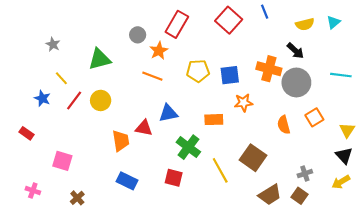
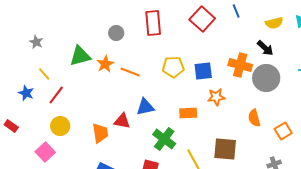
red rectangle: (177, 24) -> (153, 23), turned -35
orange star: (159, 51) -> (105, 64), moved
yellow circle: (101, 100) -> (60, 126), moved
orange square: (314, 117) -> (283, 131), moved
brown square: (253, 158) -> (225, 149), turned -30
pink square: (62, 161) -> (45, 152), turned 30

